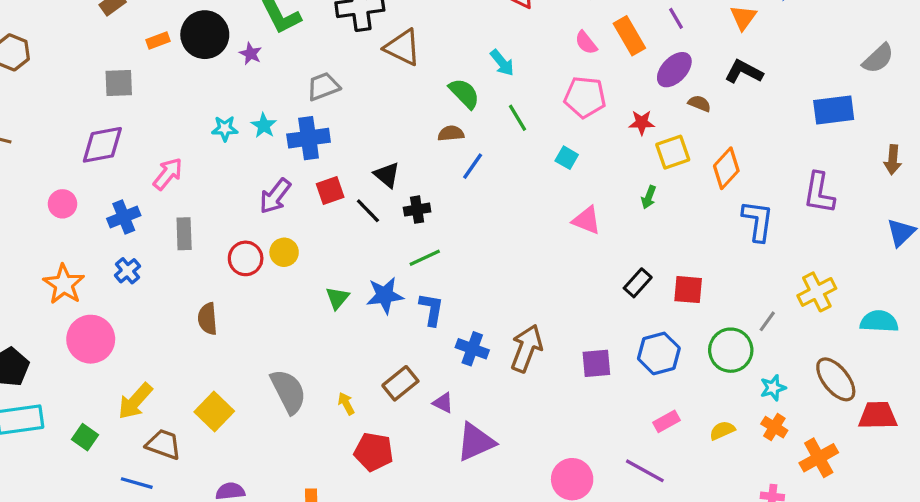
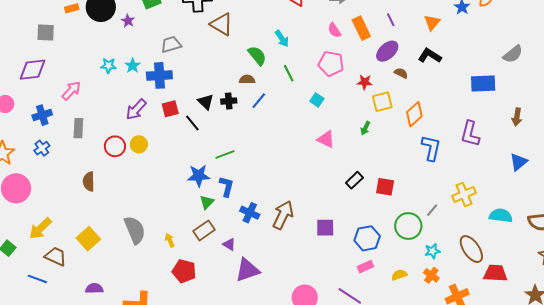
black cross: (417, 210) -> (229, 101), moved
green triangle: (337, 298) -> (207, 202), moved
blue hexagon: (659, 353) -> (367, 238), moved

